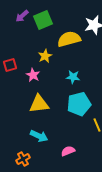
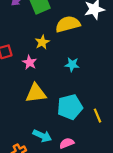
cyan pentagon: (79, 104) -> (70, 107), moved
cyan arrow: (39, 136) -> (42, 136), moved

